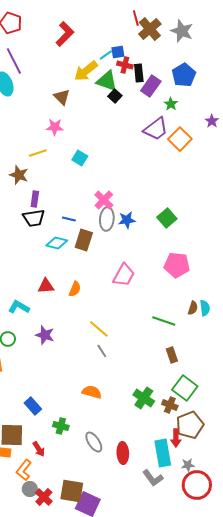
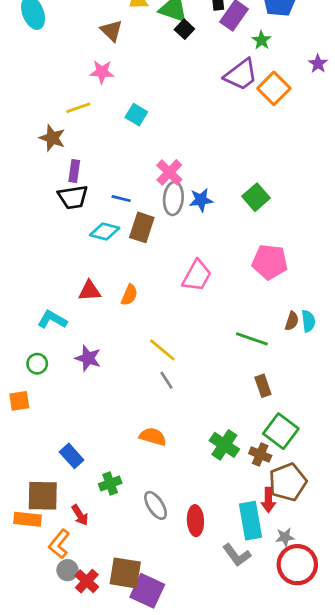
green cross: (61, 426) -> (110, 483), turned -35

